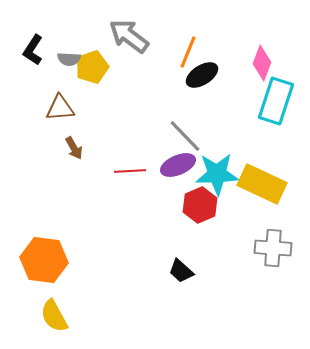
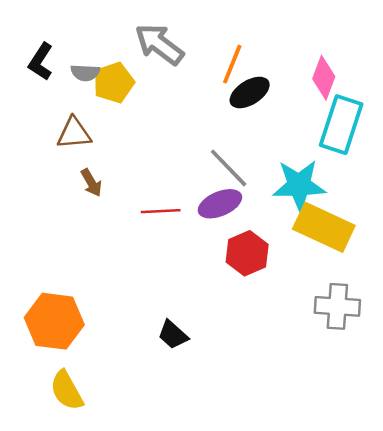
cyan star: (217, 174) -> (299, 185), moved
black trapezoid: (181, 271) -> (173, 335), moved

